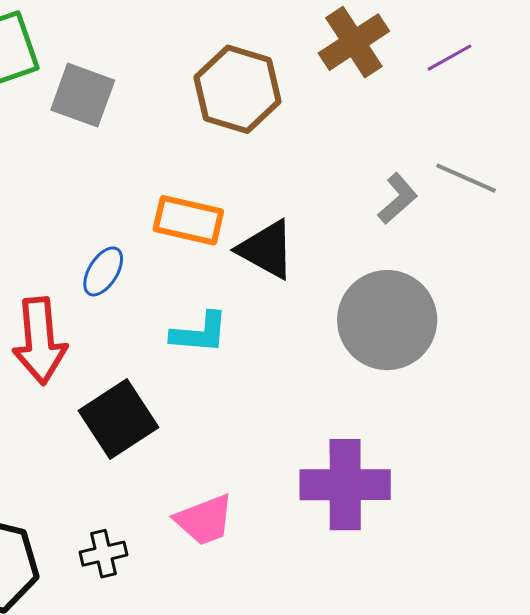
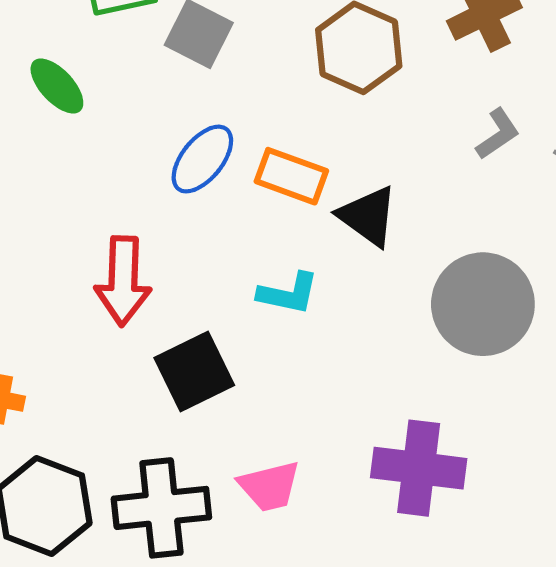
gray L-shape: (398, 199) -> (498, 134), moved
blue ellipse: (103, 271) -> (202, 159), moved, size x1.4
black cross: (104, 554) -> (161, 508), size x2.0

